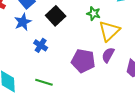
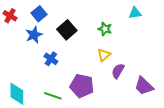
yellow triangle: (109, 31) -> (104, 55), moved, size x0.6
purple pentagon: (83, 61) -> (82, 86), moved

